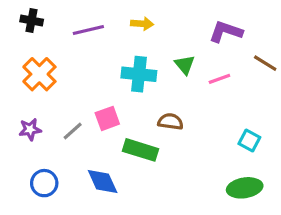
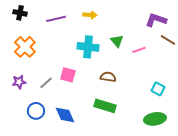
purple L-shape: (226, 32) -> (156, 20), moved
pink square: (107, 118) -> (68, 75), turned 35
green rectangle: (140, 150) -> (105, 106), moved
blue circle: (44, 183) -> (36, 111), moved

